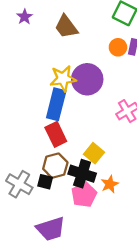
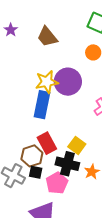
red rectangle: (56, 134) -> (47, 143), moved
brown hexagon: (55, 166) -> (32, 156), moved
pink pentagon: (84, 195) -> (57, 183), moved

